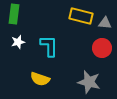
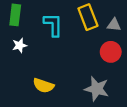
yellow rectangle: (81, 16) -> (88, 17), turned 55
cyan L-shape: (49, 46) -> (53, 25), moved

